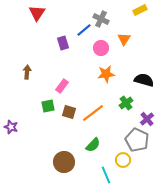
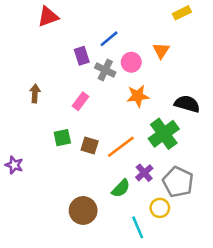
red triangle: (37, 13) -> (48, 17), turned 36
gray cross: (101, 19) -> (105, 70), moved
pink rectangle: (62, 86) -> (80, 101), moved
green cross: (126, 103) -> (164, 134), size x1.6
purple cross: (147, 119) -> (144, 173), moved

